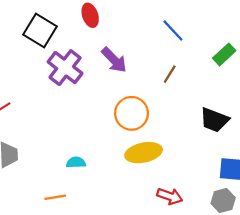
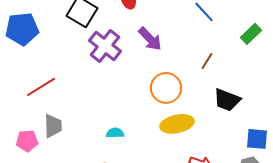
brown line: (170, 74) -> (207, 61), moved
black trapezoid: (214, 120) -> (227, 100), moved

